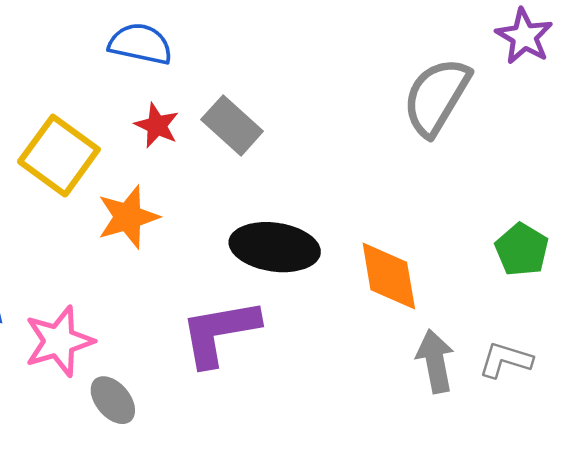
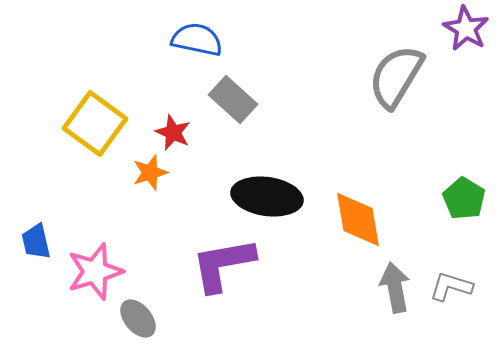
blue semicircle: (140, 44) -> (197, 40), moved
red star: (157, 125) -> (173, 132), moved
orange star: (128, 217) -> (150, 172), size x0.7

